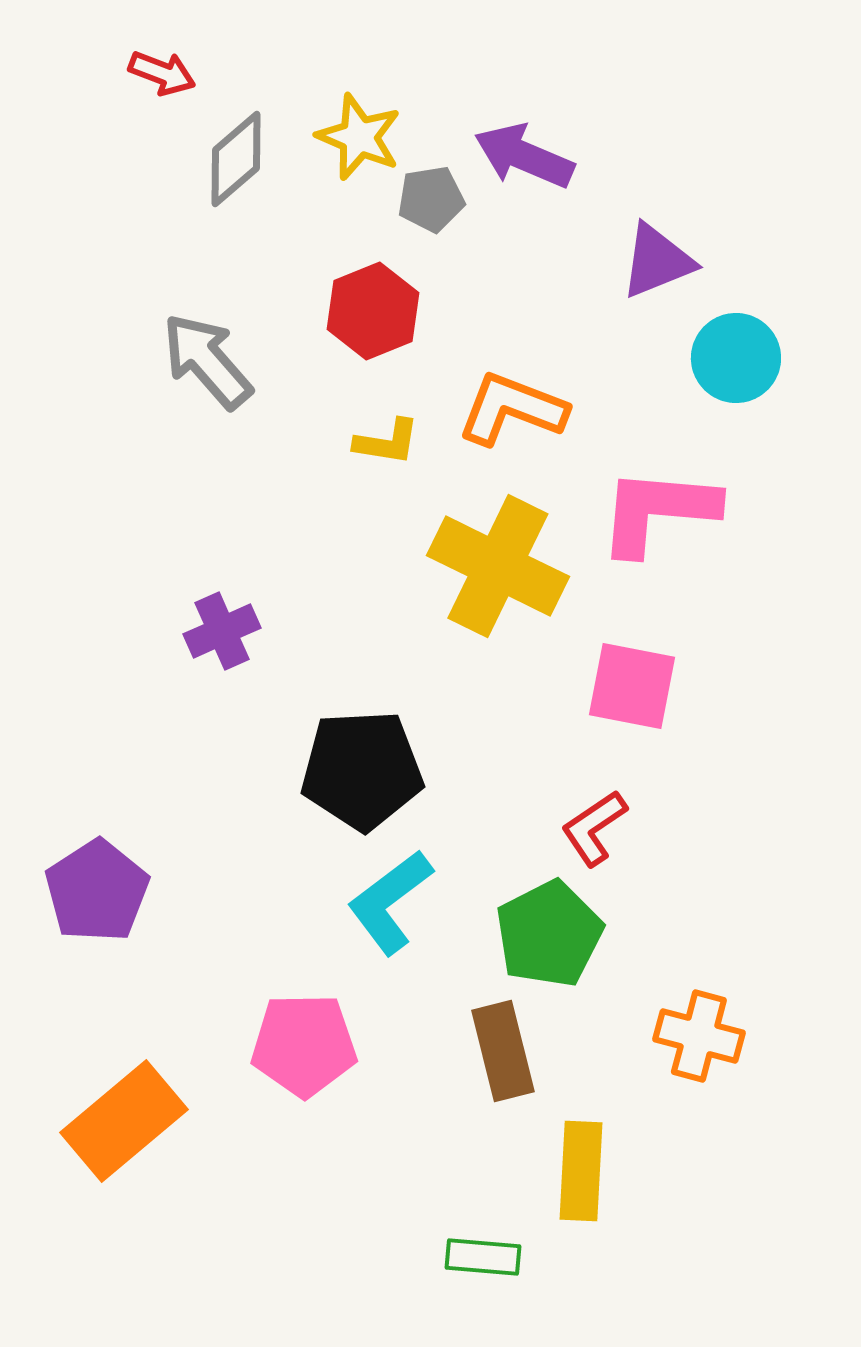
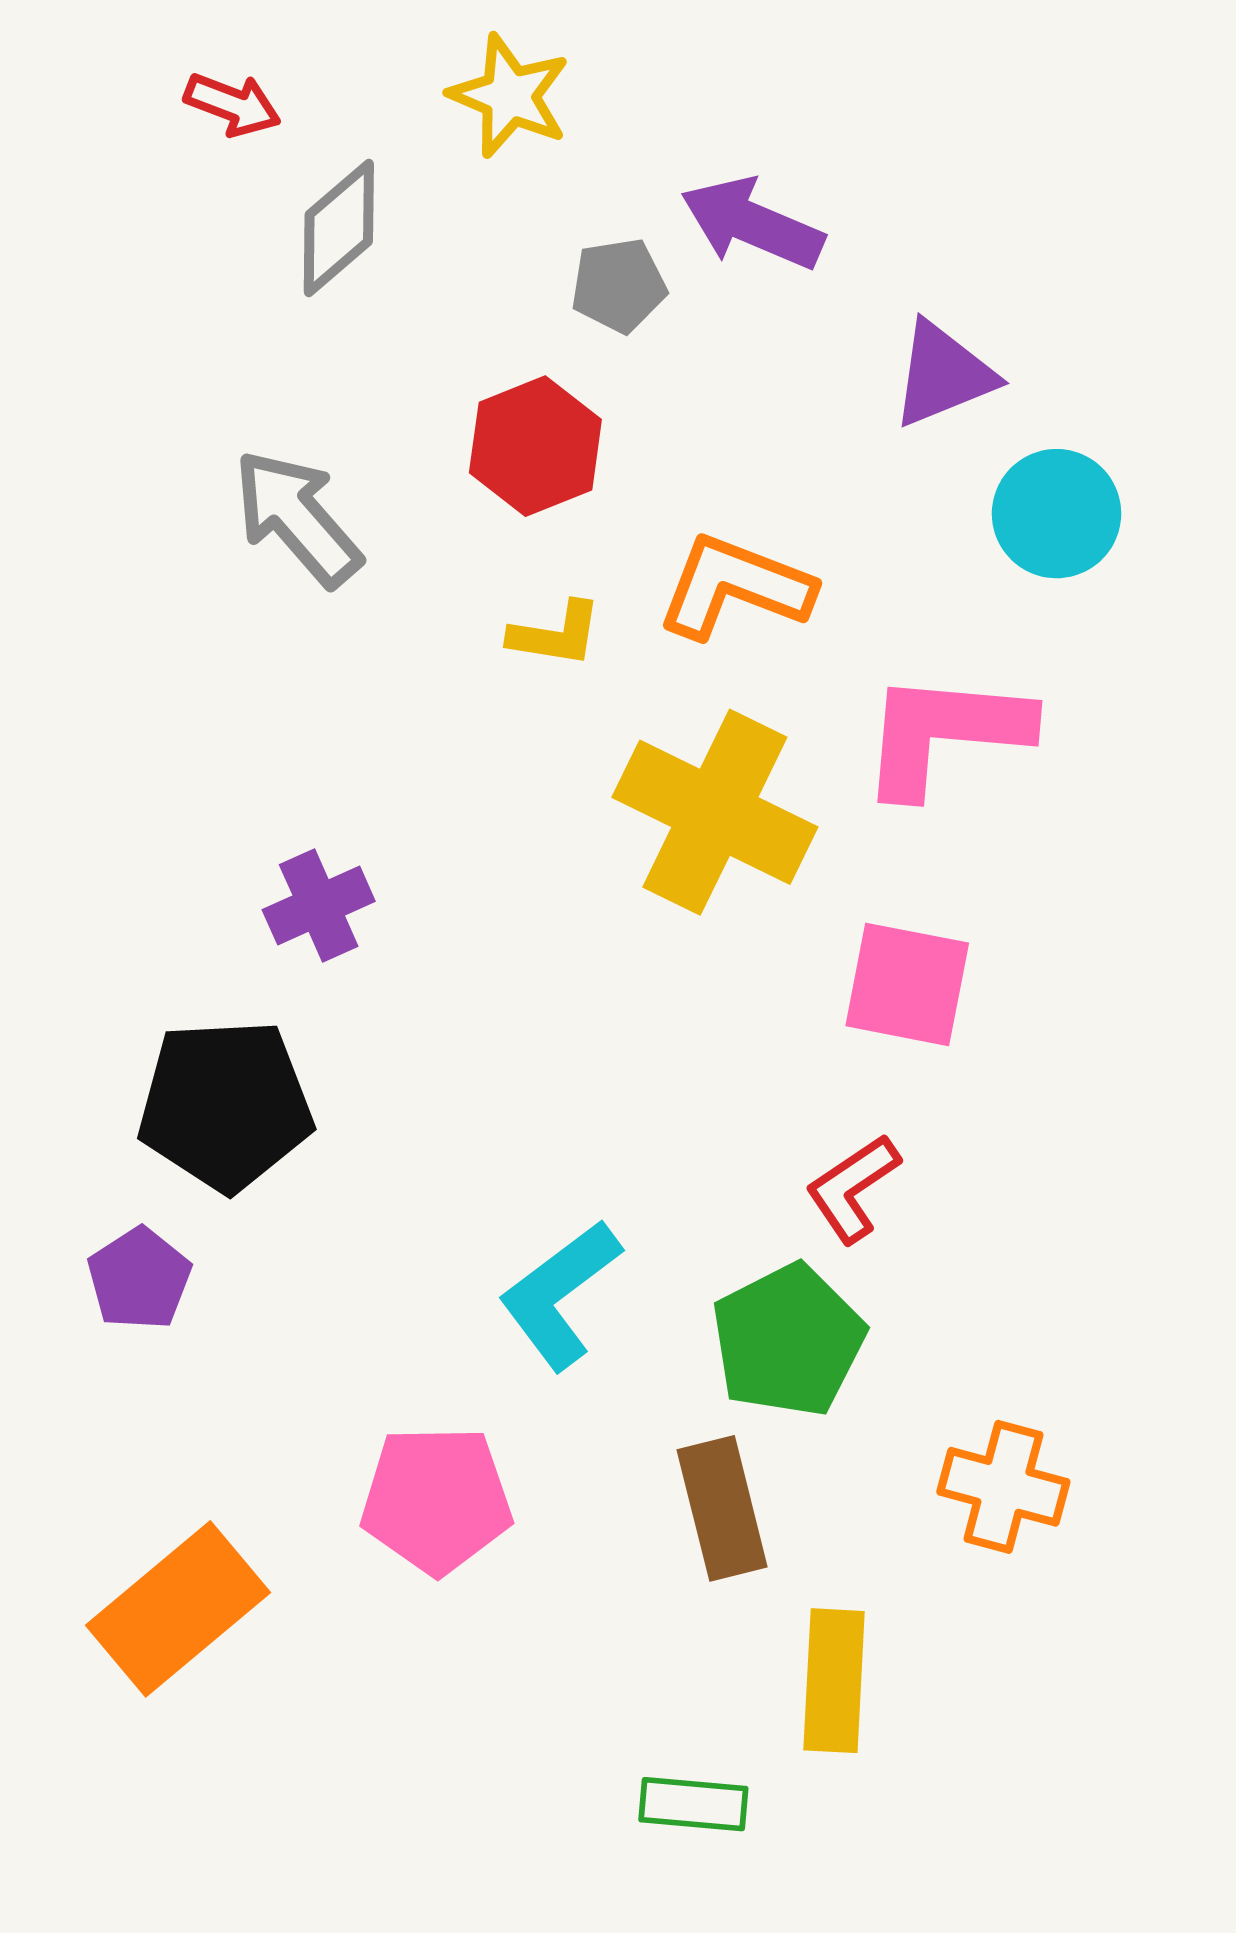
yellow star: (359, 137) -> (510, 96), moved
black pentagon: (362, 770) -> (225, 1105), moved
purple pentagon: (97, 891) -> (139, 1279), size x0.7

